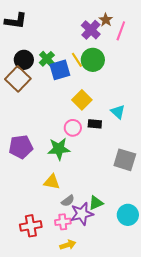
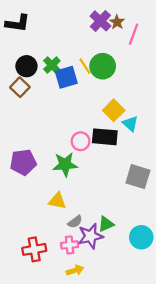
purple cross: (91, 30) -> (100, 21), moved
brown square: (18, 79) -> (20, 87), size x0.7
yellow square: (82, 100) -> (114, 110), moved
black rectangle: (95, 124) -> (105, 137), size x1.6

